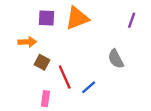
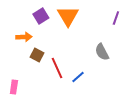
purple square: (47, 18) -> (41, 16), turned -35
orange triangle: (77, 18) -> (68, 16), turned -40
pink rectangle: (45, 99) -> (14, 87), moved

